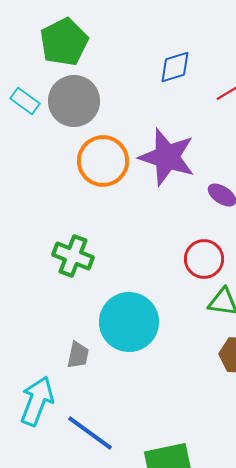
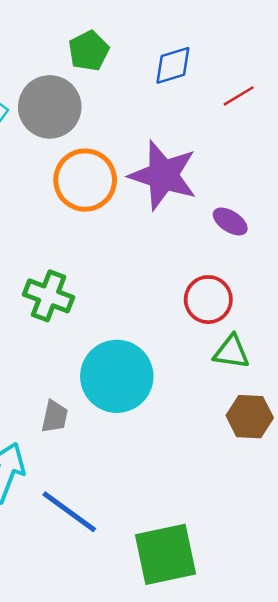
green pentagon: (64, 42) -> (89, 51), moved, size x0.7

